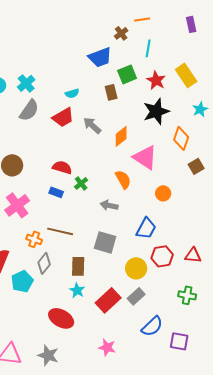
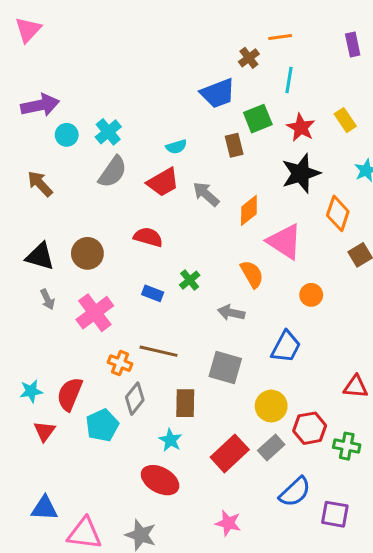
yellow rectangle: (186, 75) -> (345, 120), size x0.7
red semicircle: (62, 167) -> (148, 237), moved
red hexagon: (162, 256) -> (310, 428), moved
cyan star: (77, 290) -> (170, 440), moved

